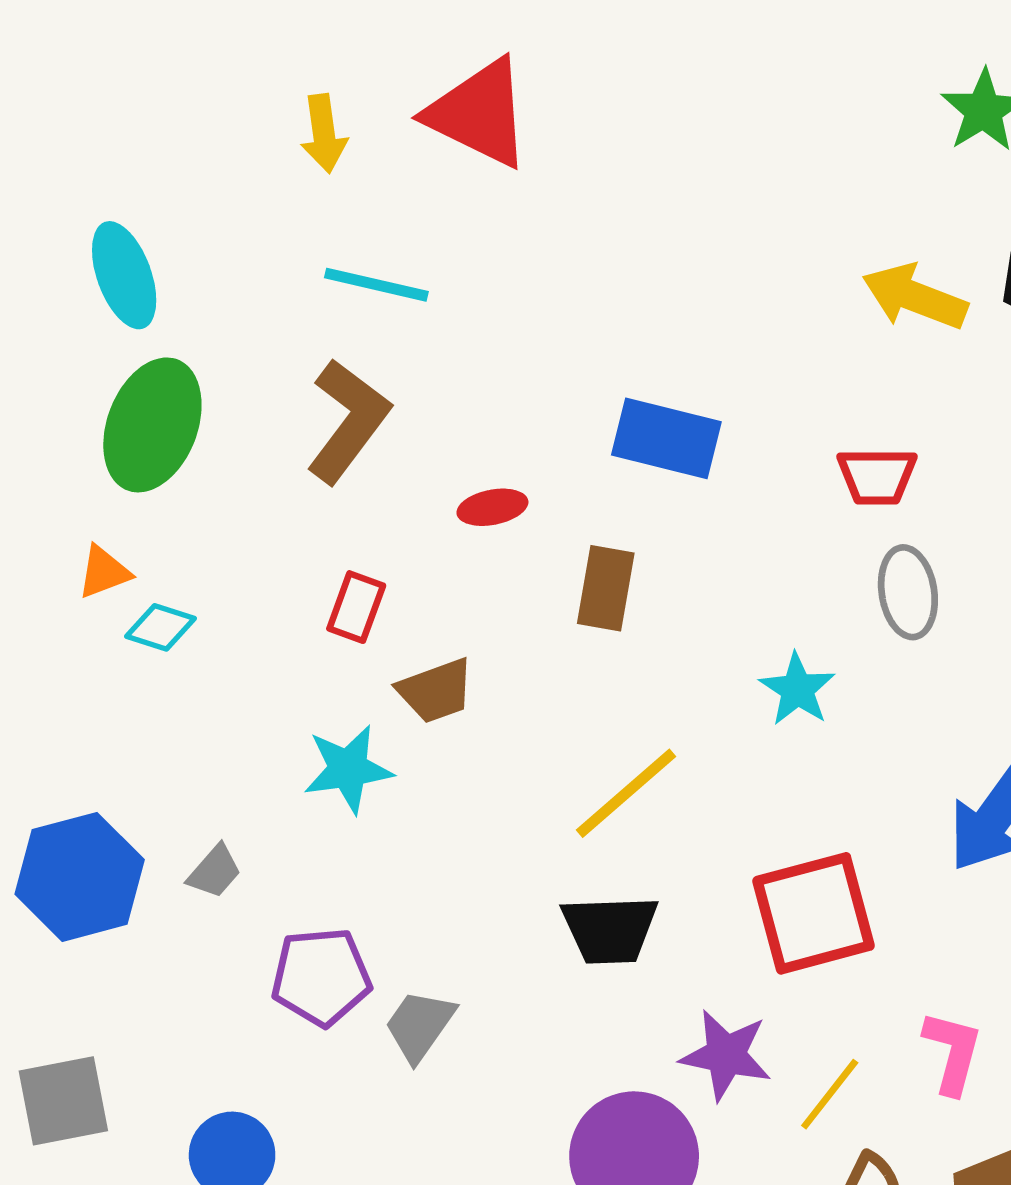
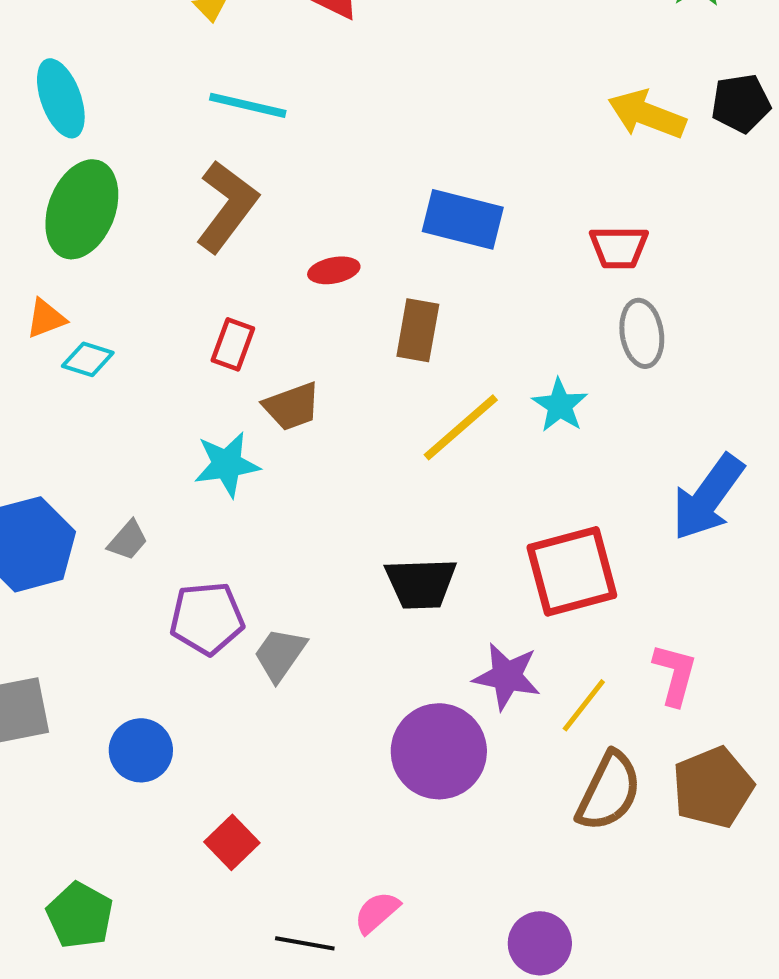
yellow line: (626, 793) -> (461, 427), moved

